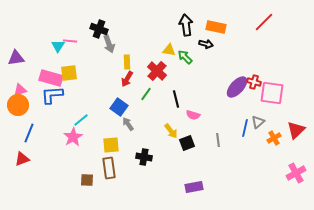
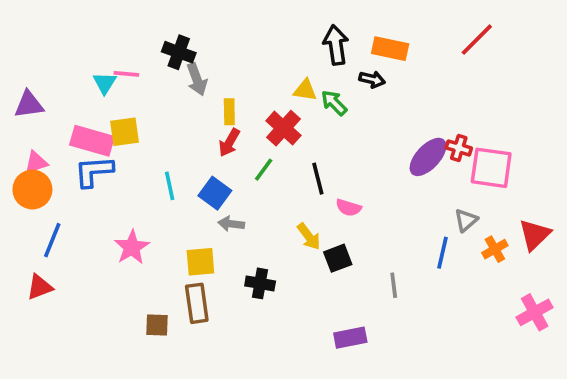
cyan line: (81, 120) -> (170, 186), moved, turned -63
gray arrow: (128, 124) -> (231, 224), turned -48
blue line: (245, 128) -> (442, 253), moved
gray line: (218, 140) -> (394, 285), moved

